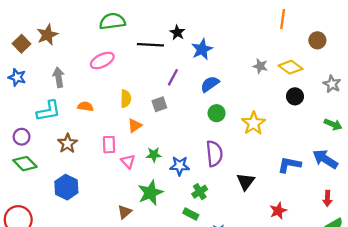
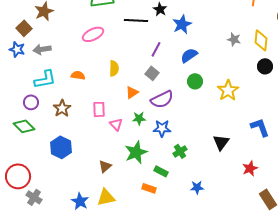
brown square: (22, 44) -> (24, 28), moved
yellow diamond: (290, 67) -> (261, 40), turned 60
gray arrow: (59, 77) -> (42, 49), moved, turned -90
gray square: (159, 104) -> (152, 73), moved, turned -32
orange triangle: (135, 126) -> (132, 92), moved
purple circle: (22, 137) -> (31, 102), moved
purple semicircle: (214, 154) -> (162, 99), moved, turned 70
blue L-shape: (289, 165) -> (260, 127), turned 60
brown triangle: (125, 212) -> (105, 166), moved
green rectangle: (191, 214) -> (161, 171), moved

